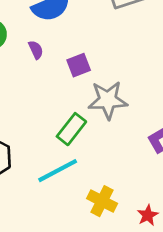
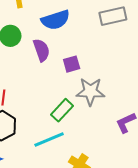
purple semicircle: (36, 50) -> (41, 50), size x1.6

